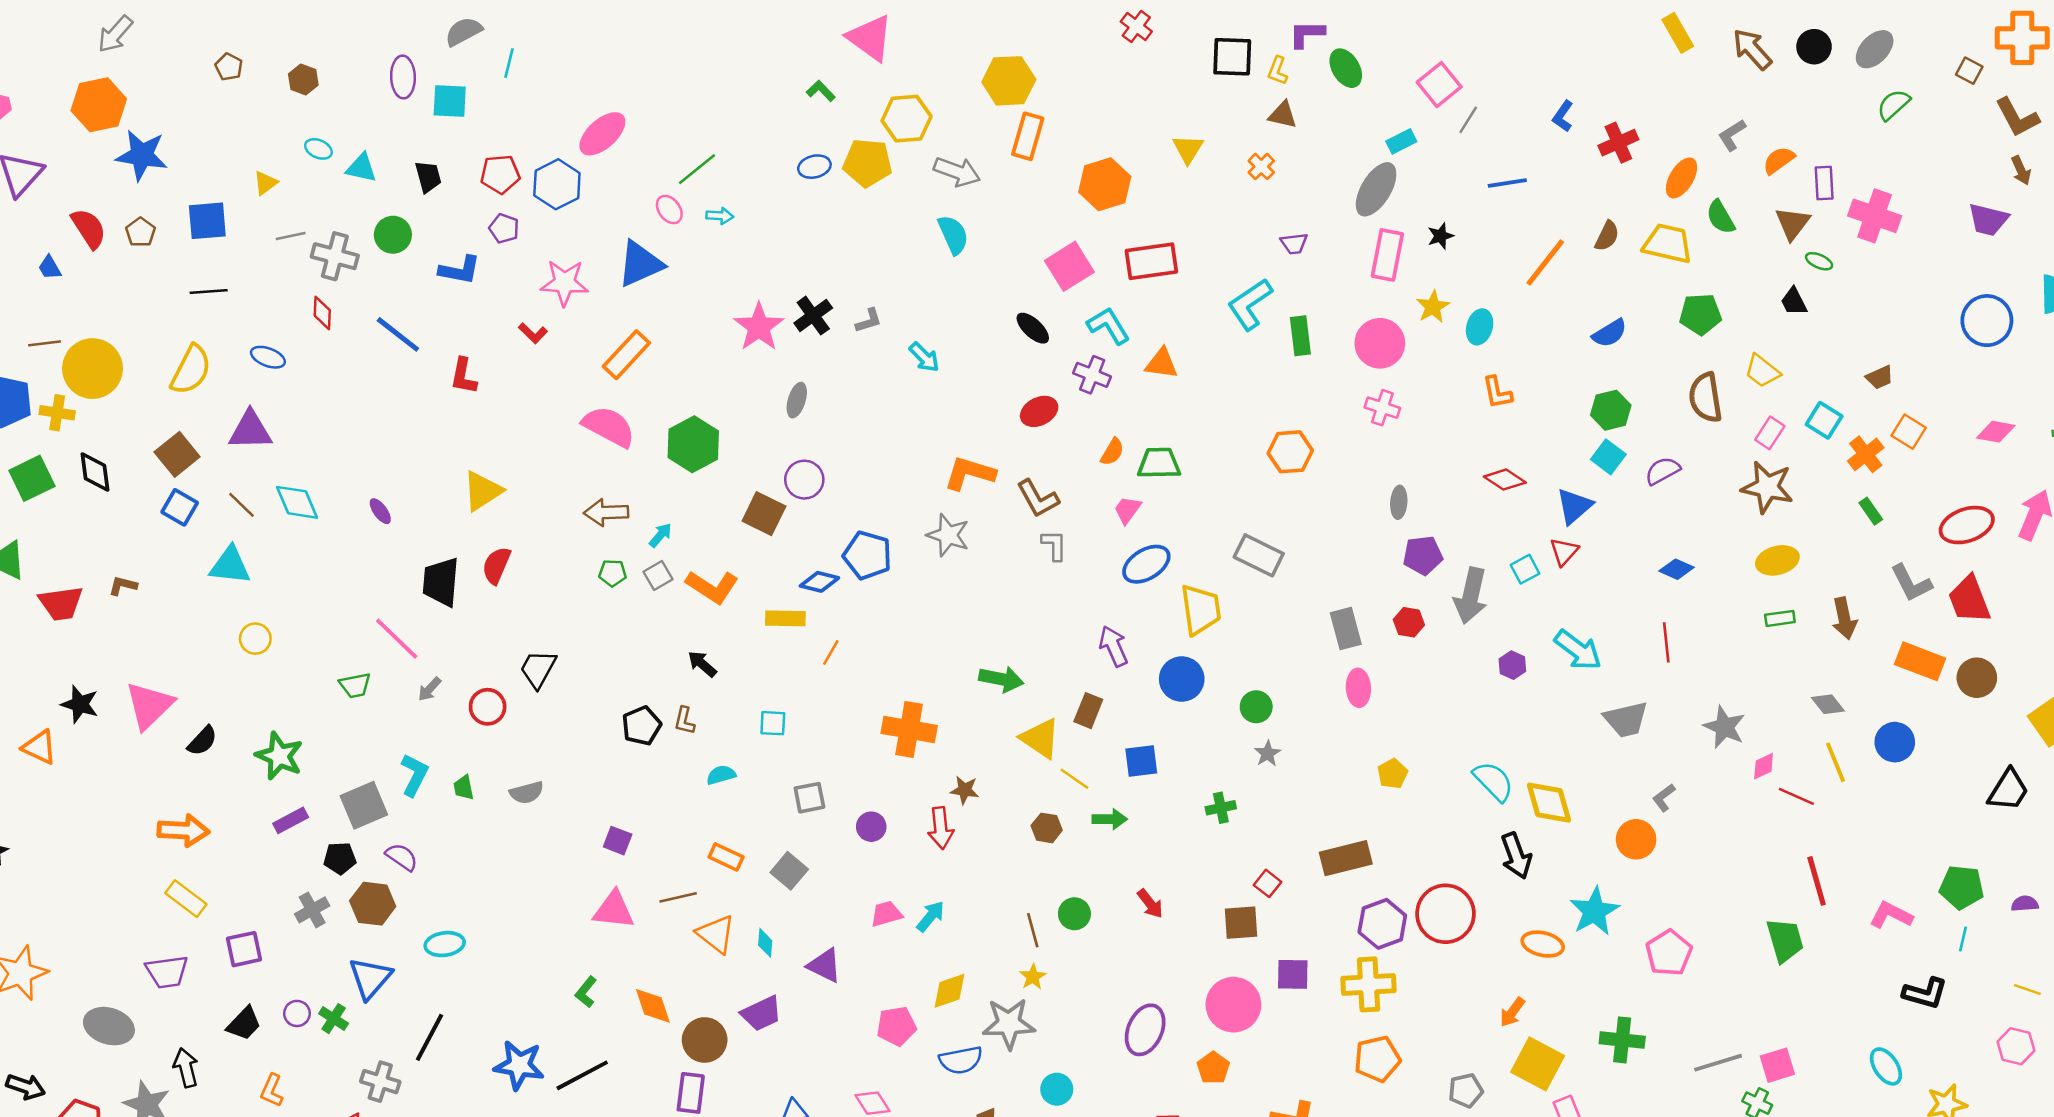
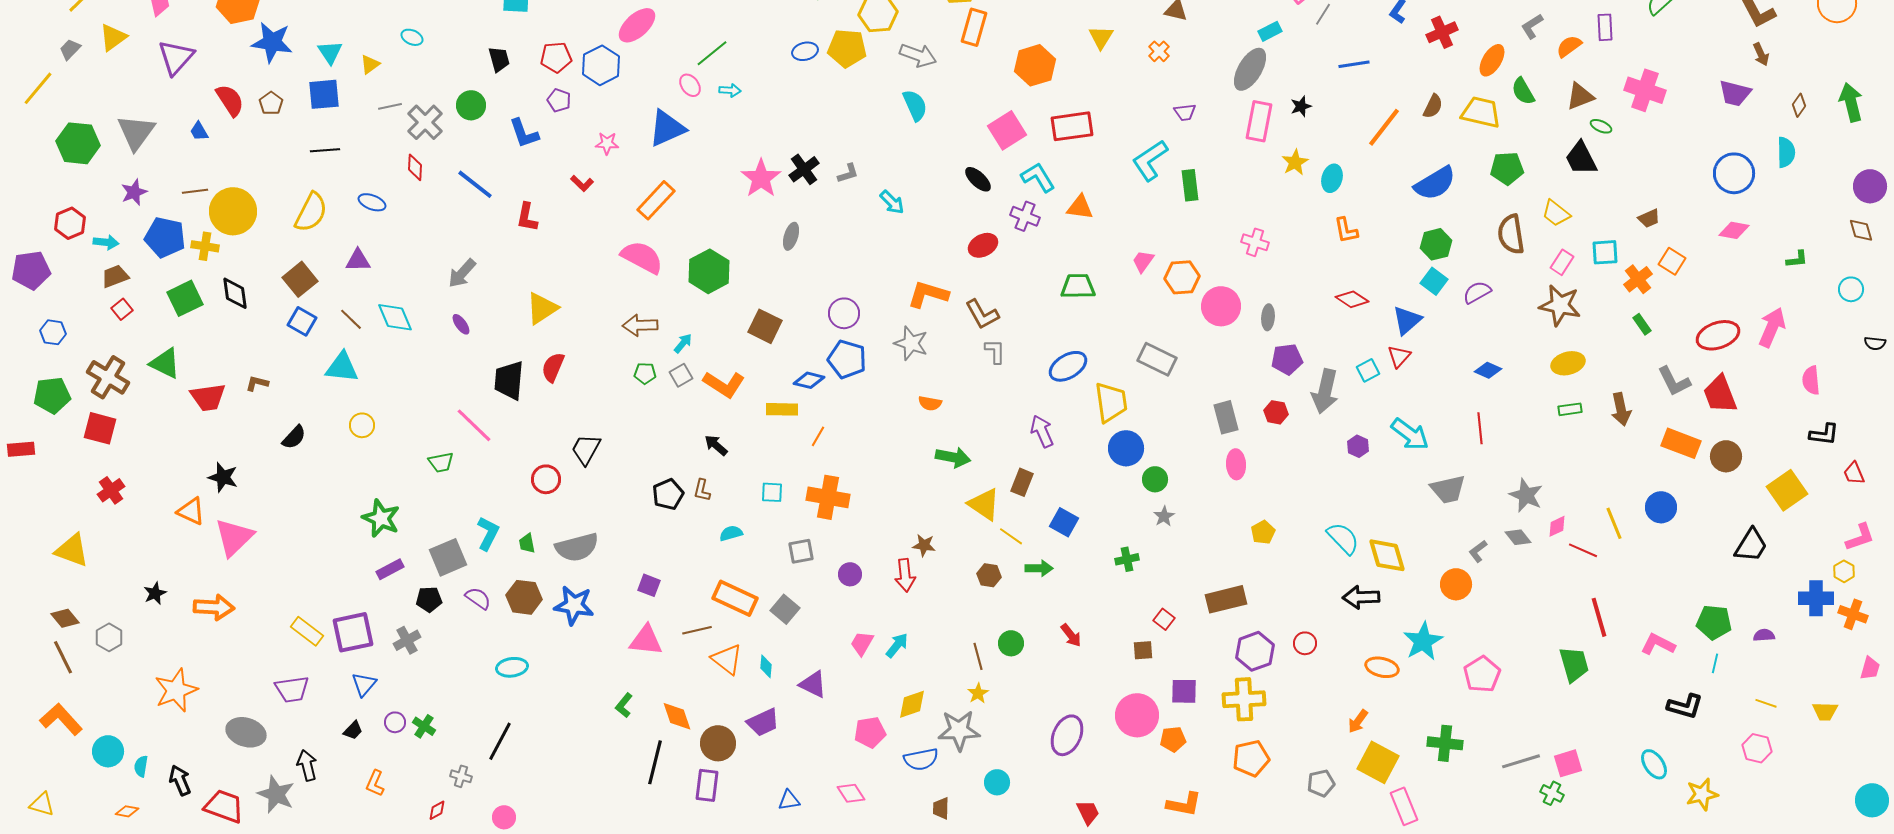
cyan triangle: (361, 168) -> (330, 52), moved, turned 44
purple rectangle: (1824, 183) -> (1605, 27), moved
brown triangle: (1793, 223) -> (1580, 96), turned 32
gray cross: (335, 256) -> (425, 122), turned 30
blue L-shape: (460, 270) -> (524, 133), turned 60
pink star: (565, 283) -> (607, 143), size x0.6
black trapezoid: (1794, 302) -> (1581, 158), size x1.5
blue semicircle: (1610, 333) -> (1435, 183), size x1.5
pink circle: (1380, 343) -> (1221, 306), moved
cyan square: (1824, 420) -> (1605, 252), turned -36
purple triangle: (250, 430) -> (358, 260), size x0.7
pink diamond: (1996, 432) -> (1734, 230), moved
orange semicircle: (1112, 452) -> (930, 403), moved, turned 70
purple circle: (804, 480) -> (844, 313), moved
pink trapezoid: (1127, 510) -> (1143, 261), moved
blue circle: (1182, 679) -> (1126, 448), moved
gray arrow: (429, 689) -> (462, 273), moved, size x1.5
gray diamond: (1828, 704) -> (1518, 537), moved
pink triangle: (149, 706) -> (234, 537), moved
orange cross: (909, 729) -> (828, 497), moved
black semicircle: (202, 741) -> (294, 437), moved
blue square: (1141, 761) -> (1064, 522), turned 36
gray semicircle: (527, 793) -> (577, 547), size x1.6
orange arrow: (183, 830) -> (214, 607), moved
black arrow: (1516, 856) -> (1361, 597), turned 108
orange rectangle: (726, 857) -> (735, 598), size x1.6
brown hexagon: (373, 904) -> (524, 597), moved
pink trapezoid: (886, 914) -> (862, 643), turned -44
red circle: (1445, 914) -> (1305, 643), size x0.5
brown square: (1241, 923) -> (1143, 650), size x0.7
purple square: (244, 949) -> (353, 632), moved, size x1.4
blue triangle: (370, 978) -> (364, 684), moved, size x0.7
black trapezoid: (244, 1024) -> (353, 730), size x0.7
blue star: (519, 1065) -> (574, 605), moved
orange pentagon: (1213, 1068) -> (1173, 739), moved, turned 30
black line: (582, 1075) -> (655, 762), moved, turned -48
gray cross: (380, 1082) -> (461, 776), size x0.7
black arrow: (26, 1087) -> (180, 780), turned -132

